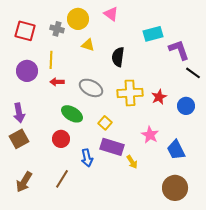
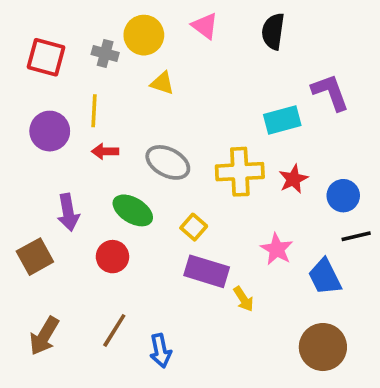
cyan rectangle: (153, 34) -> (282, 120), moved
black semicircle: (118, 57) -> (273, 31), moved
black line: (193, 73) -> (356, 236), moved, turned -49
purple arrow: (19, 113) -> (68, 212), moved
blue arrow: (87, 158) -> (160, 351), moved

